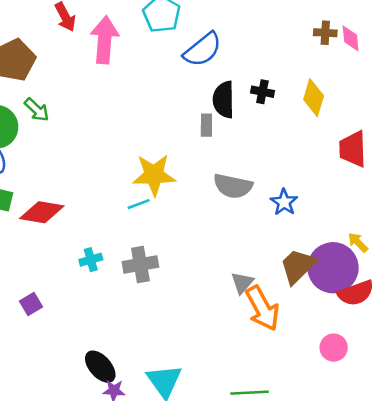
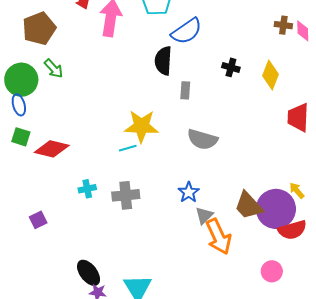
black semicircle: (224, 100) -> (163, 61), moved
blue star: (284, 202) -> (189, 192), moved
brown trapezoid: (298, 266) -> (249, 206), turned -92

